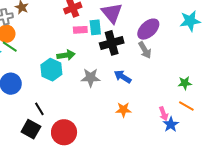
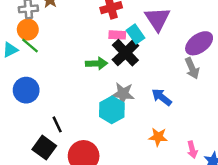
cyan rectangle: (95, 27) -> (136, 34), turned -35
black cross: (112, 43) -> (125, 53), moved, turned -35
cyan hexagon: (51, 70) -> (112, 110), moved
pink arrow: (164, 114) -> (192, 150), moved

